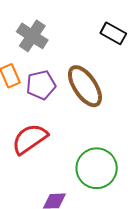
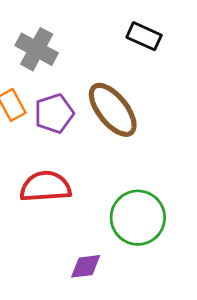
red semicircle: (30, 139) -> (45, 187), turned 36

